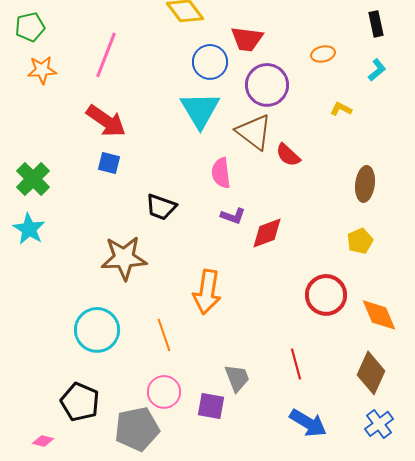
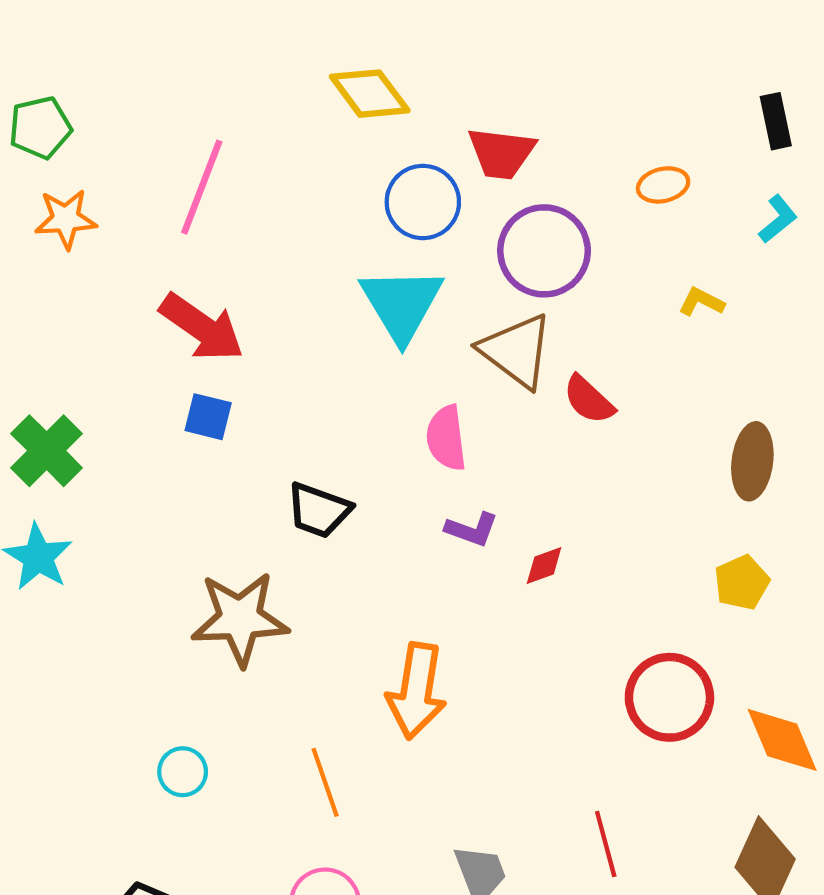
red diamond: (267, 233) -> (544, 566), size x0.6
cyan circle: (97, 330) -> (183, 772), size x0.5

